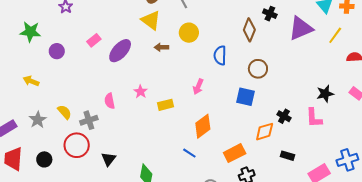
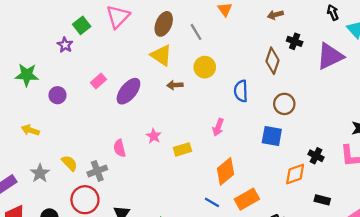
orange rectangle: (235, 153) -> (247, 199), moved

